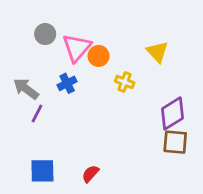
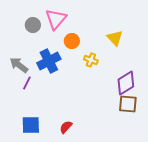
pink triangle: (77, 48) -> (56, 19), moved
blue cross: (67, 83) -> (49, 61), size x1.6

